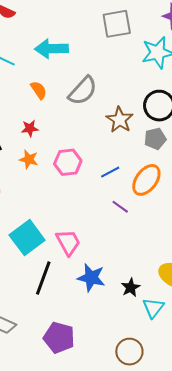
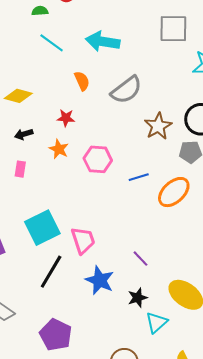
purple line: (120, 207) -> (141, 259), moved

